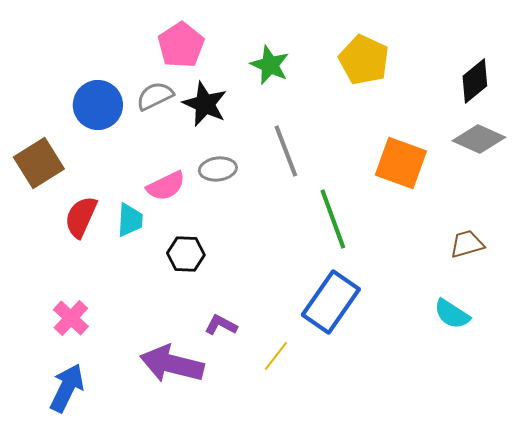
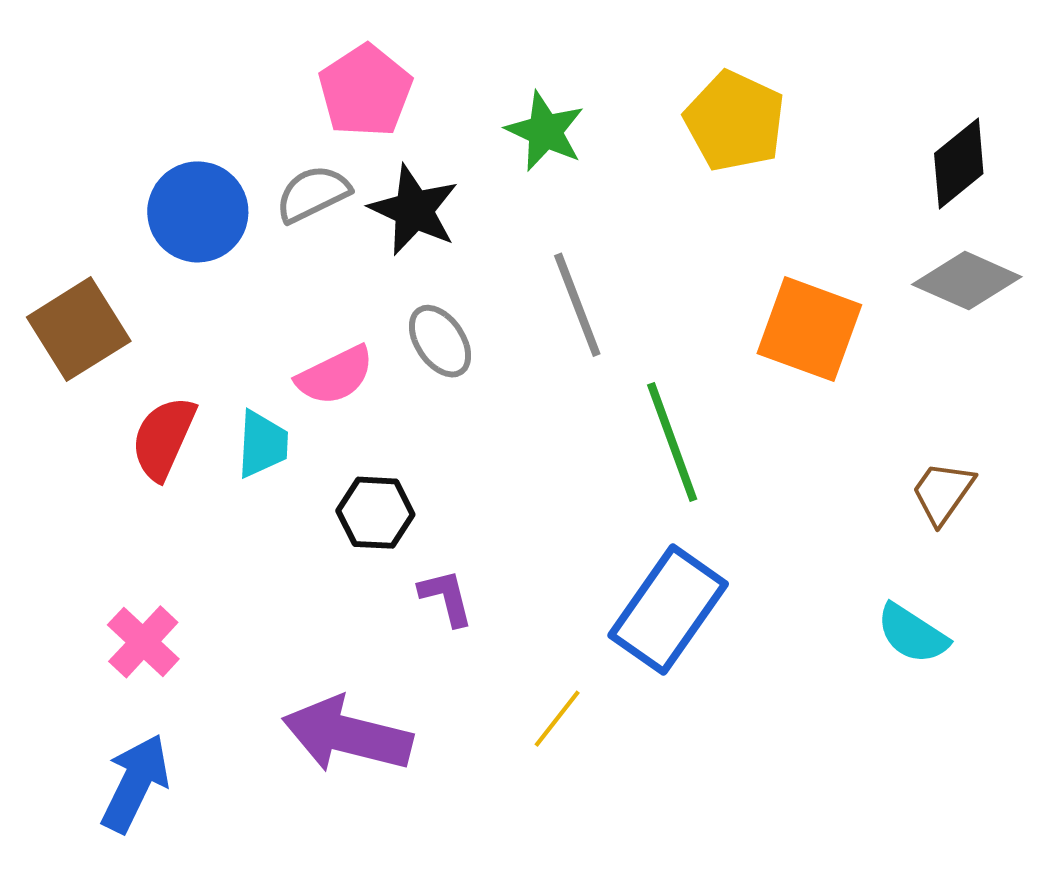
gray ellipse: (218, 169) -> (440, 341), turned 63
brown trapezoid: (467, 244) -> (943, 493), turned -39
purple L-shape: (221, 325) -> (446, 597), moved, turned 48

